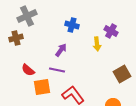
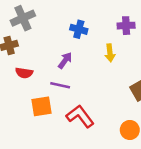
purple cross: (111, 31) -> (126, 26), moved, turned -32
red semicircle: (28, 70) -> (24, 73), moved, turned -32

